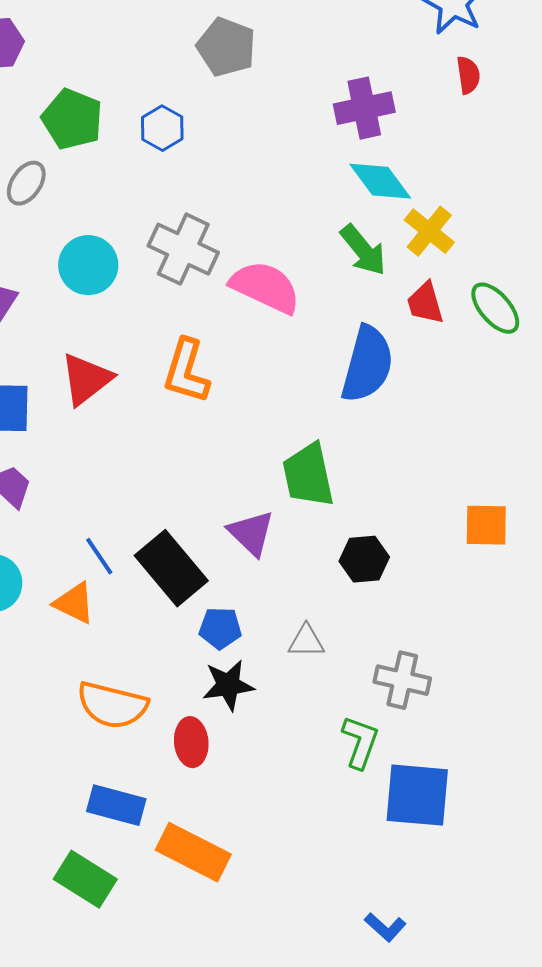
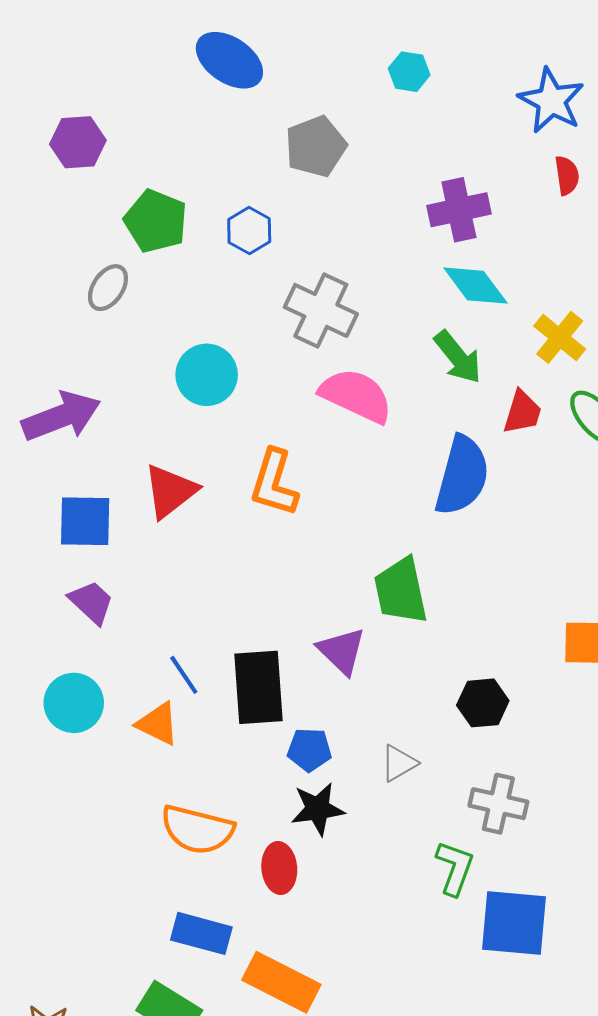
gray pentagon: (226, 47) -> (316, 146), turned 30
yellow cross: (429, 231) -> (560, 337), moved
gray cross: (183, 249) -> (321, 310), moved
cyan circle: (88, 265) -> (207, 375), moved
red trapezoid: (425, 303) -> (522, 412), turned -147
black hexagon: (364, 559) -> (483, 703), moved
black rectangle: (171, 568) -> (259, 687), turned 36
gray triangle: (306, 641) -> (399, 763), turned -30

